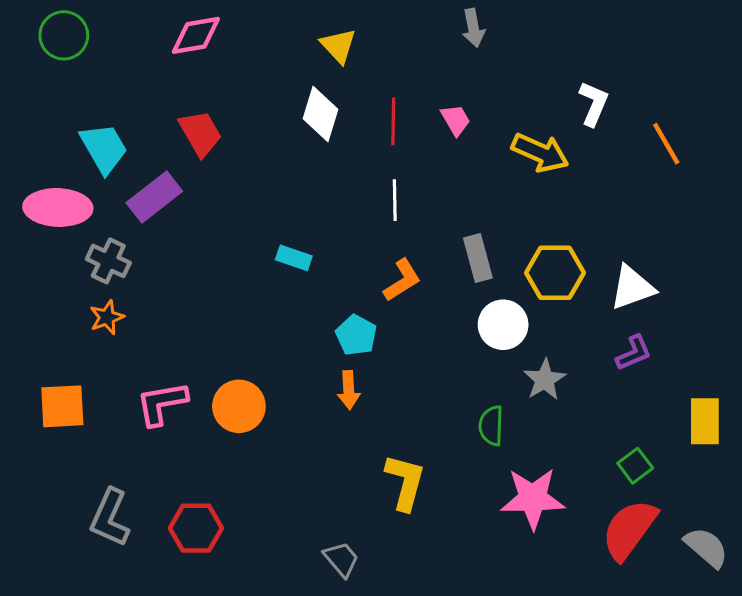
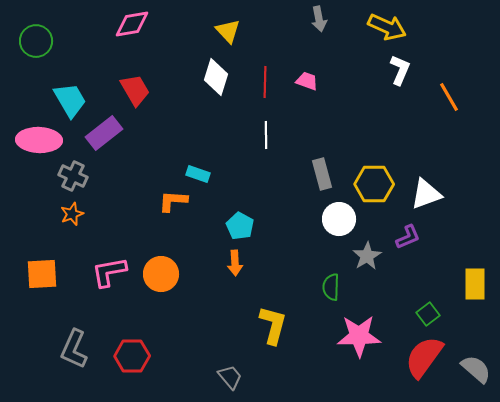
green circle: (64, 35) -> (36, 41), moved
pink trapezoid: (456, 120) -> (307, 81), turned -40
yellow arrow: (540, 153) -> (387, 27), moved
orange L-shape: (402, 280) -> (173, 201), moved, turned -144
purple L-shape: (634, 353) -> (408, 237), moved

